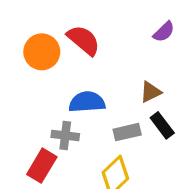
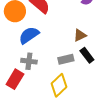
blue semicircle: (87, 102) -> (29, 35), moved, turned -30

